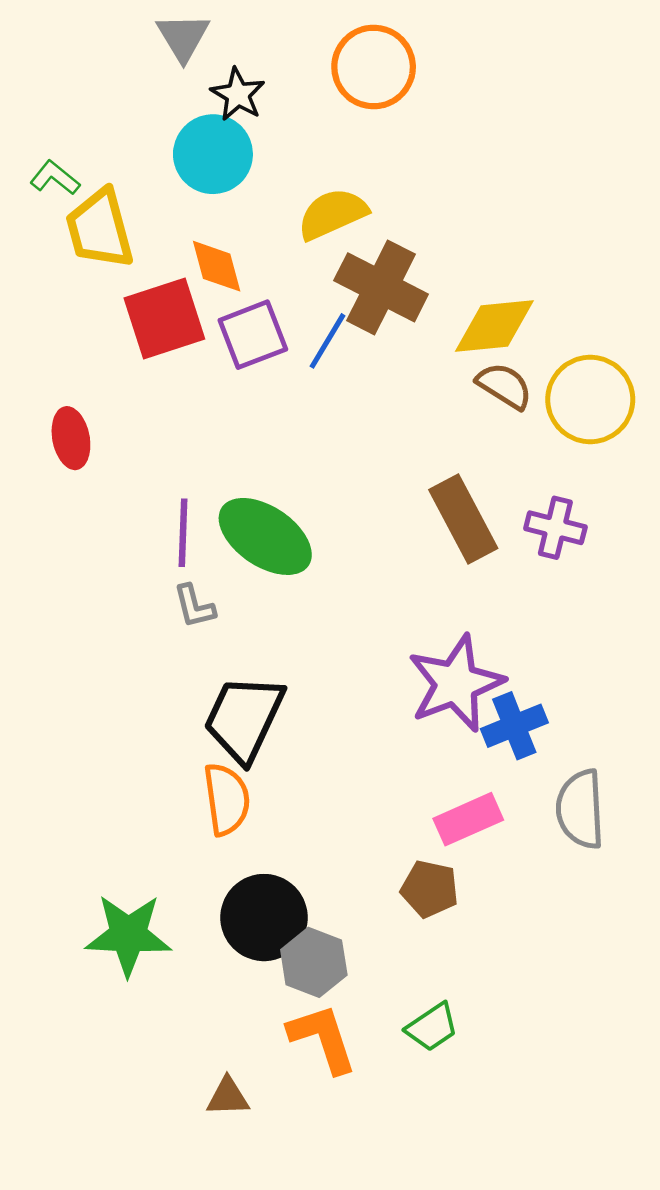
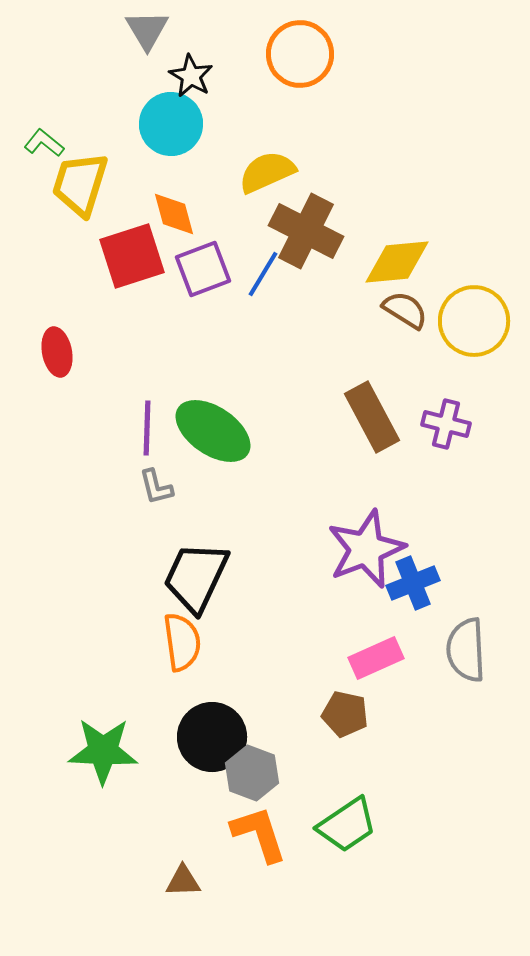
yellow trapezoid: (100, 229) -> (80, 184), turned 32
green trapezoid: (432, 1027) -> (347, 825), size x1.4

